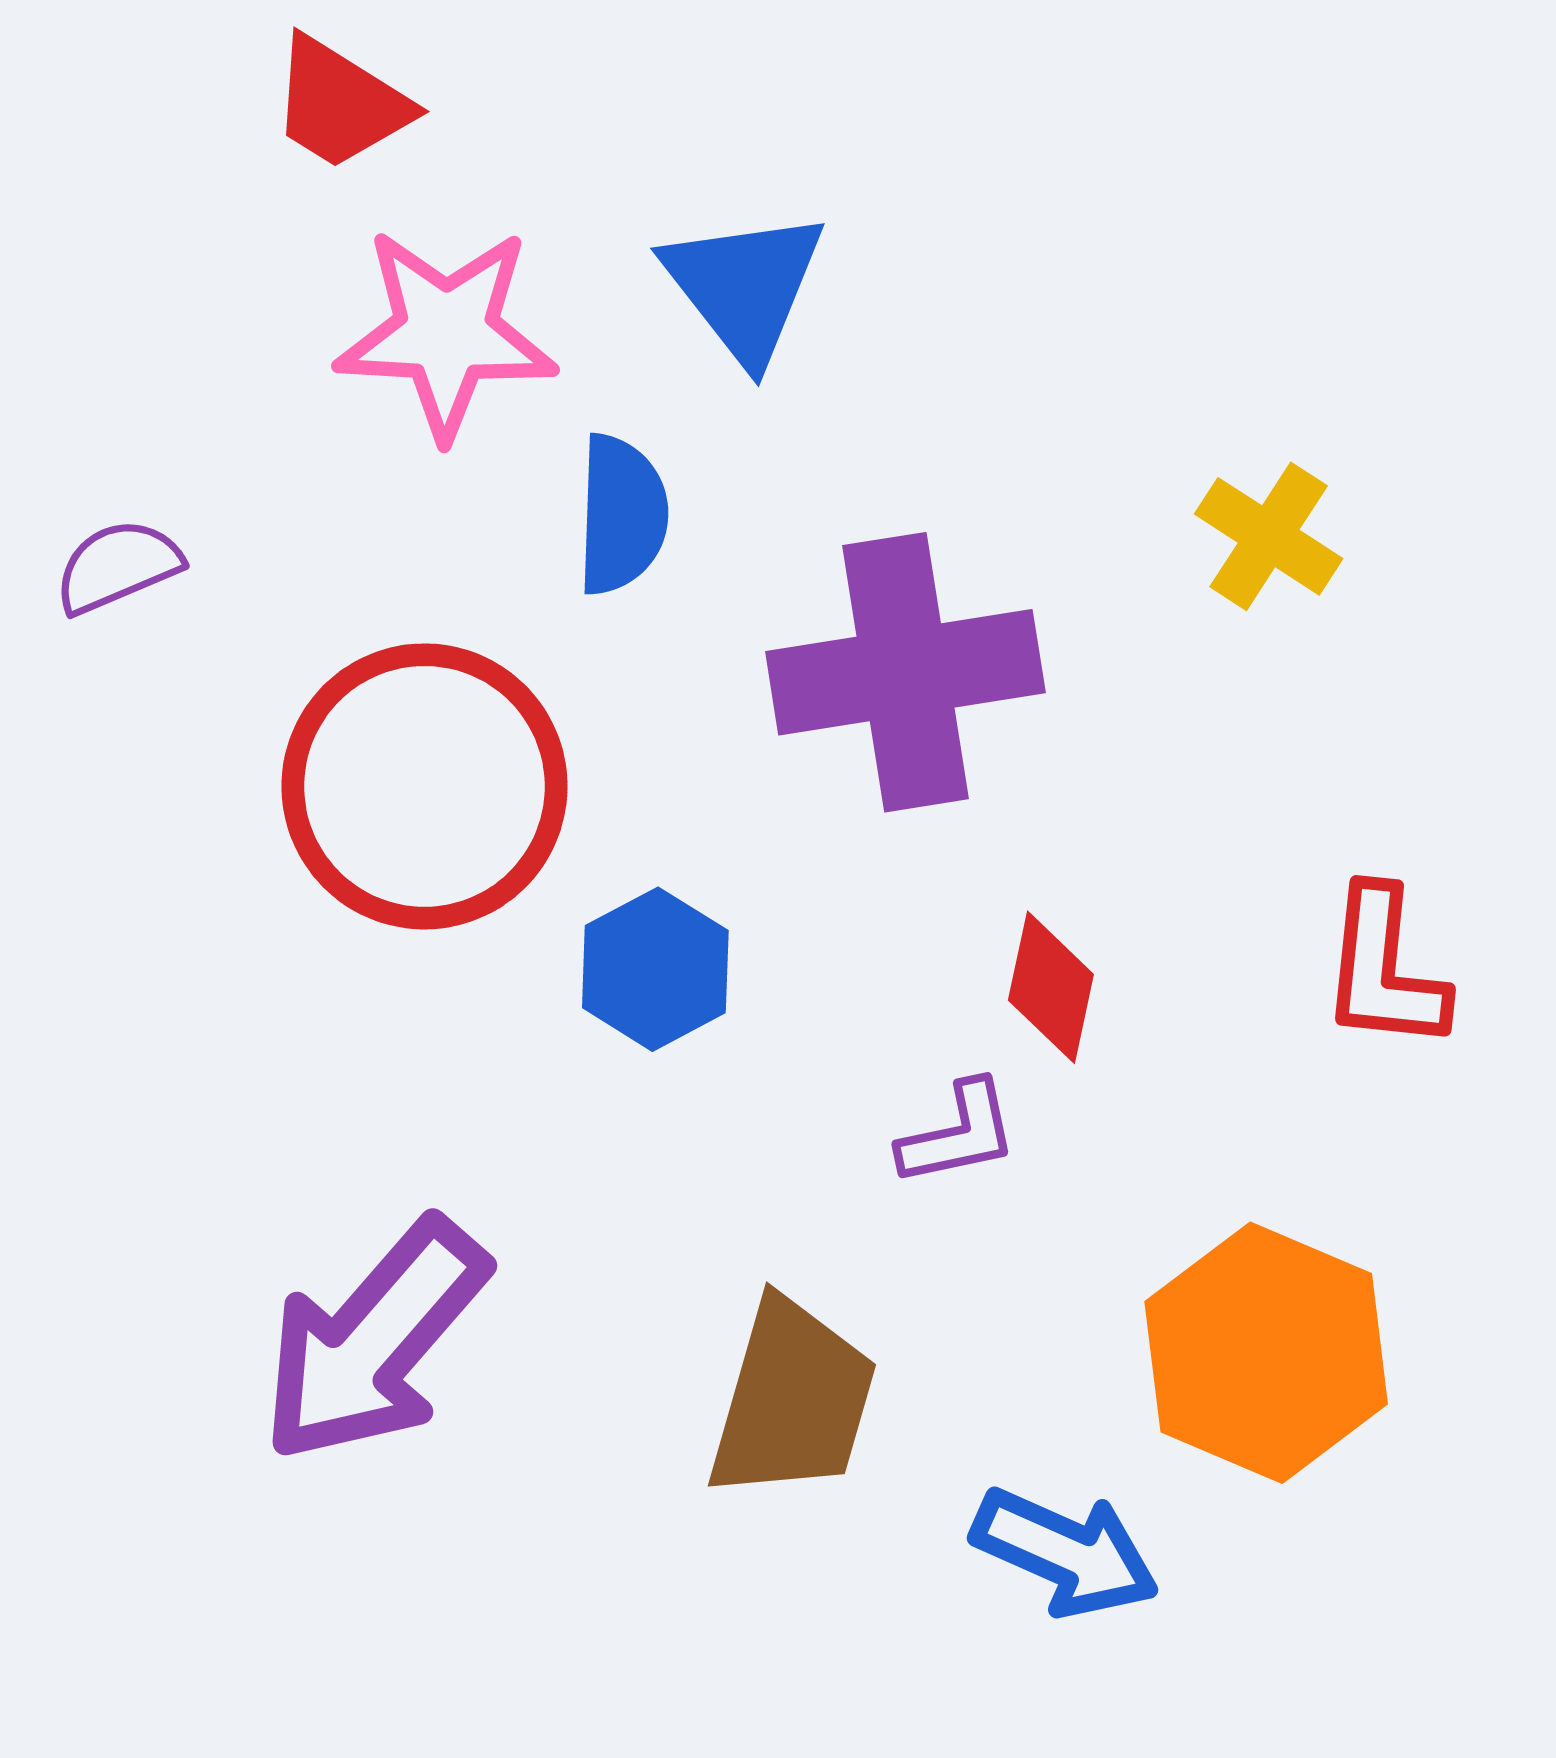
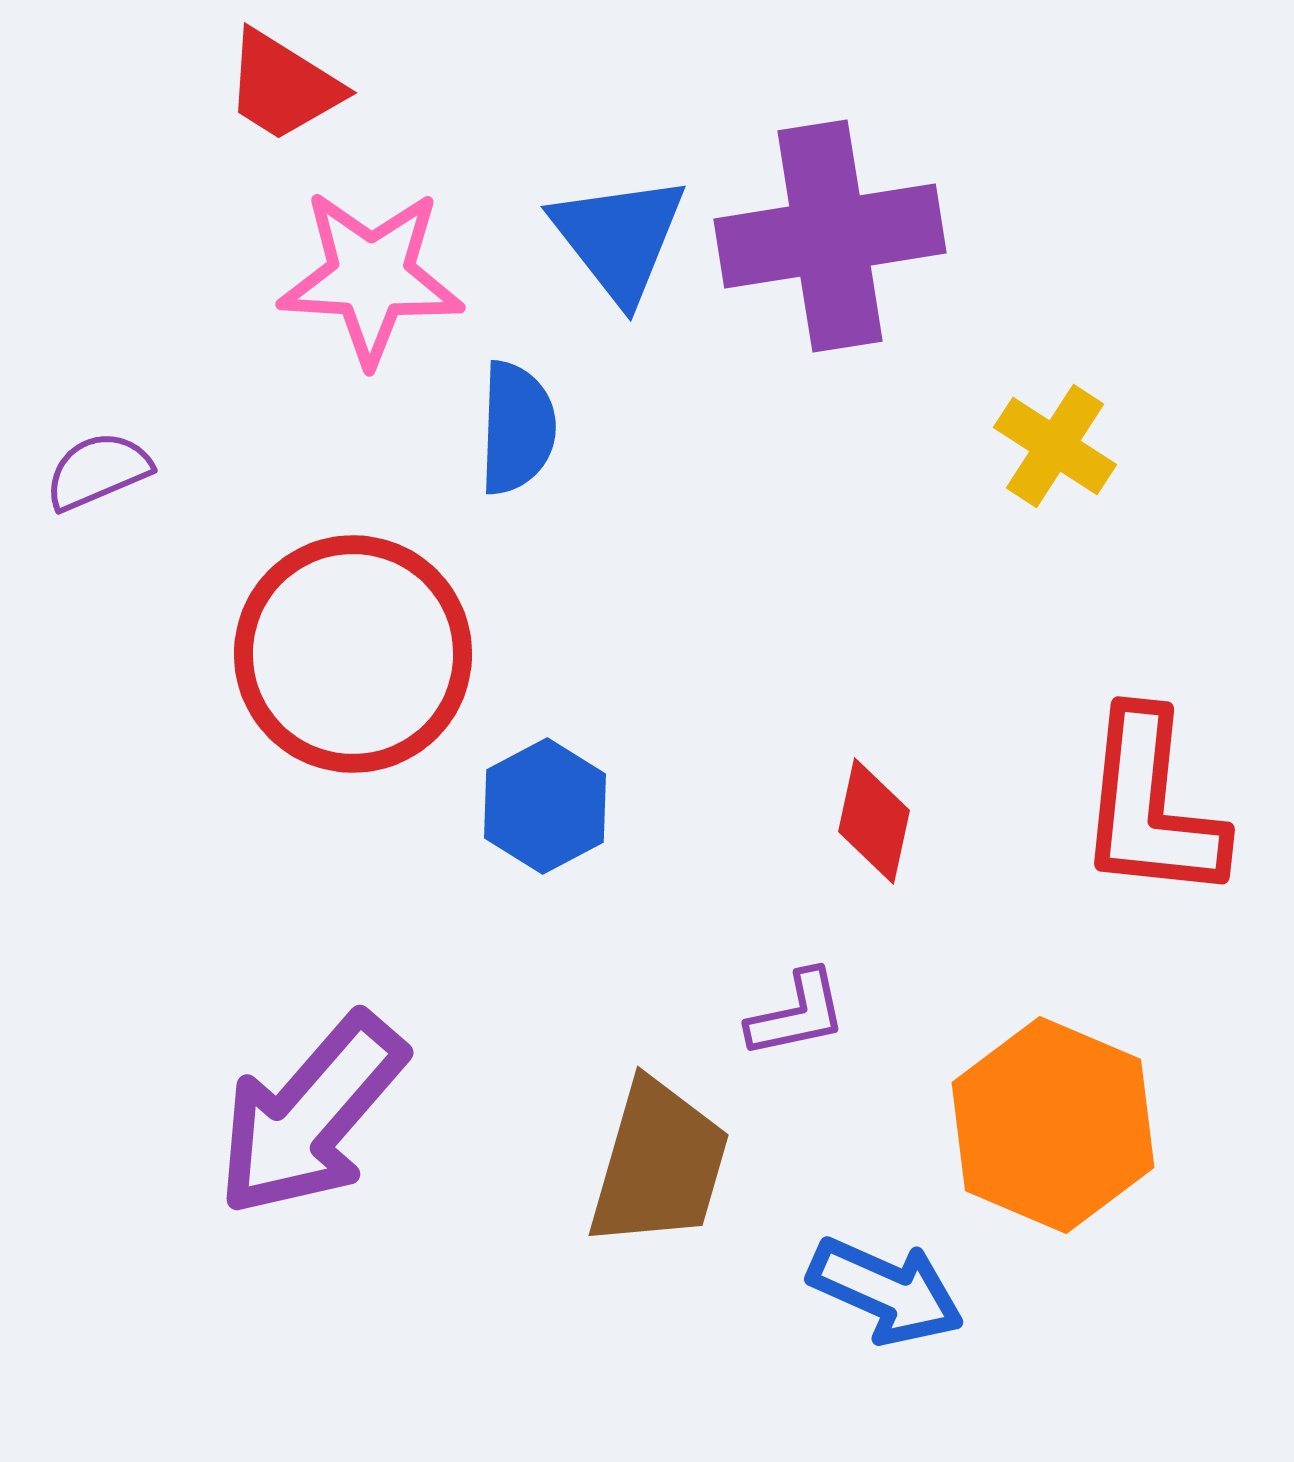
purple cross: (905, 672) -> (830, 236), moved
red L-shape: (1384, 969) -> (1151, 806), size x1.4
purple L-shape: (958, 1134) -> (797, 1014), moved

